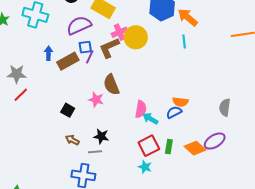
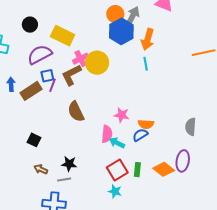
orange arrow: (188, 17) -> (148, 39), turned -110
pink star: (96, 100) -> (122, 115), moved
purple ellipse: (215, 141) -> (183, 161), turned -45

